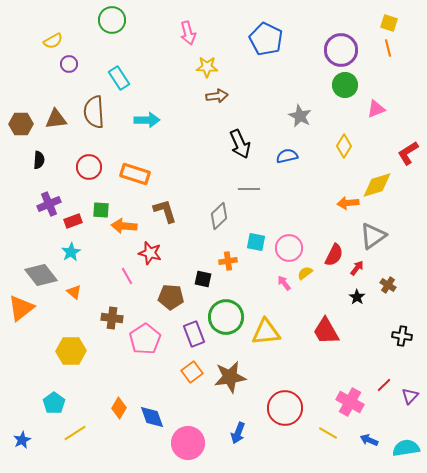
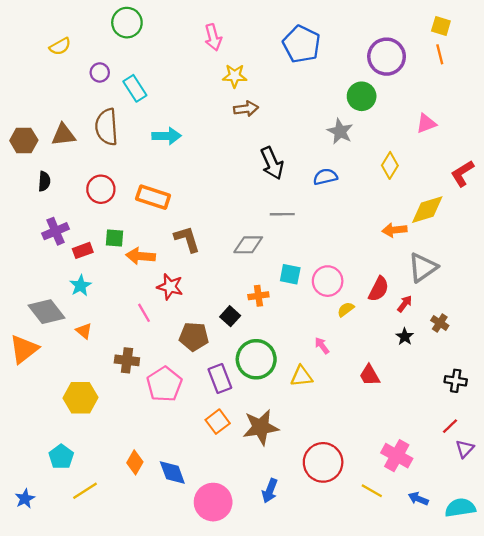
purple circle: (69, 64) -> (100, 72), moved
green circle: (345, 85) -> (362, 96), moved
gray diamond: (219, 216) -> (248, 245), turned 44
black square: (203, 279) -> (230, 316), turned 30
pink arrow: (284, 283) -> (322, 346), moved
red trapezoid: (326, 331) -> (370, 375), size x0.7
yellow triangle: (266, 332) -> (302, 376), size x0.7
red line: (384, 385) -> (450, 426), moved

